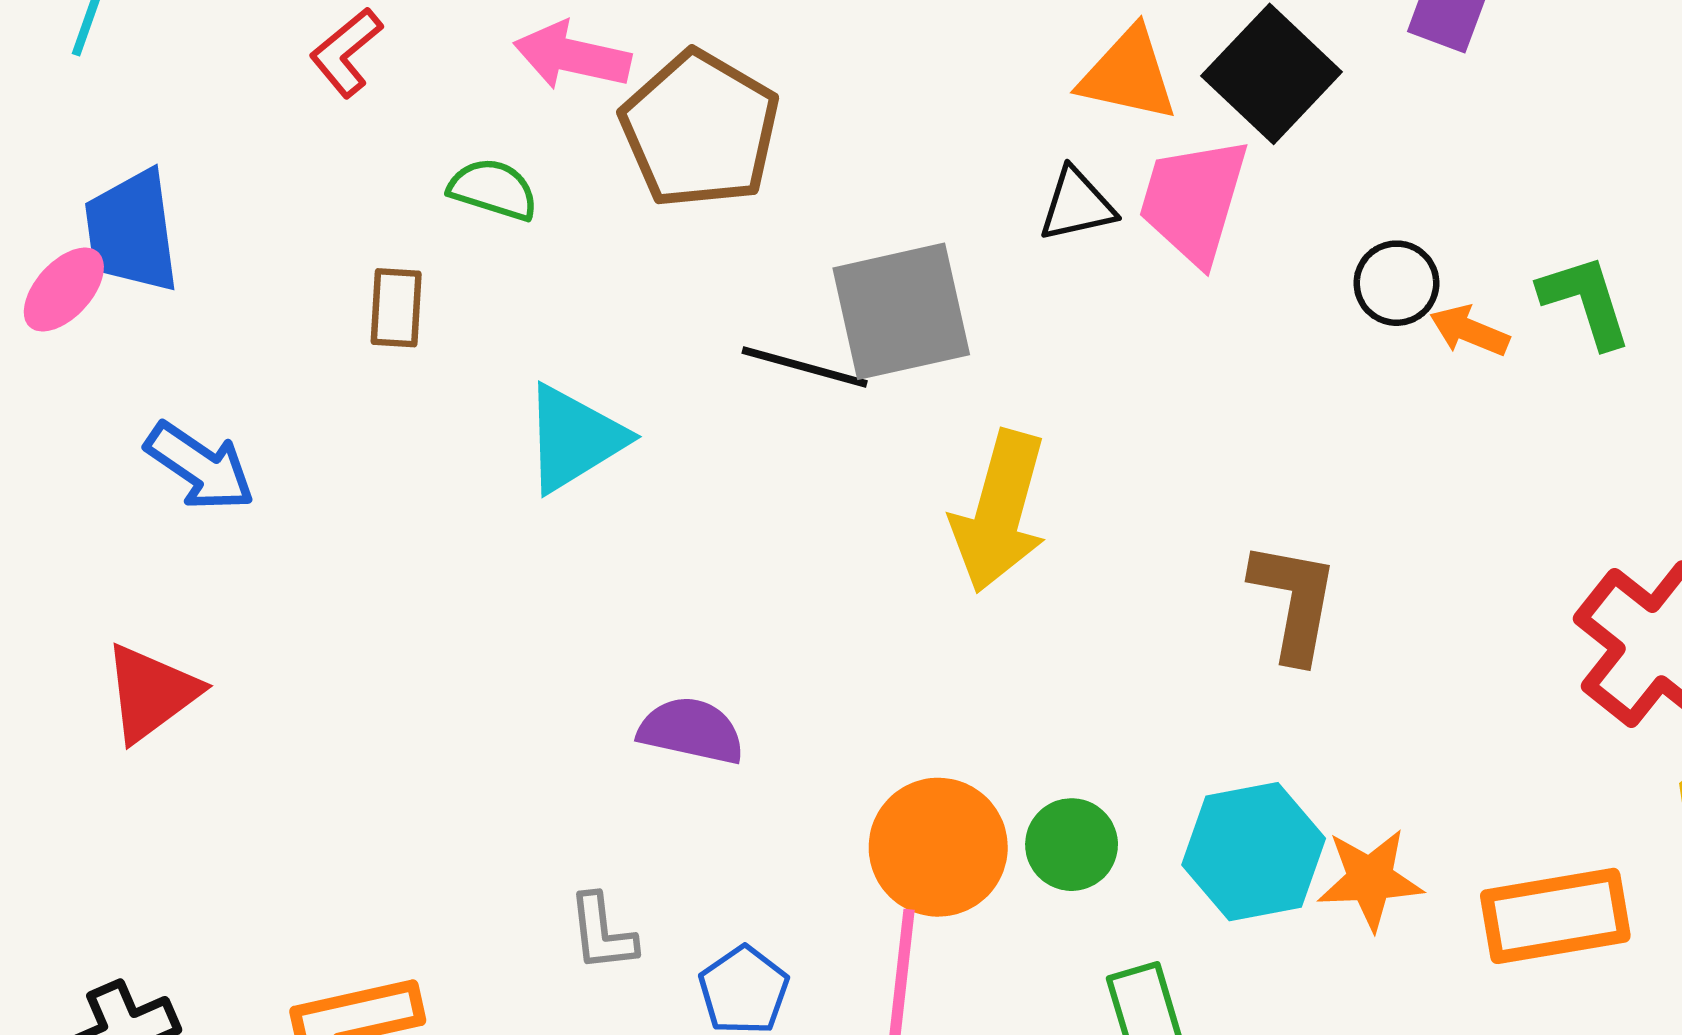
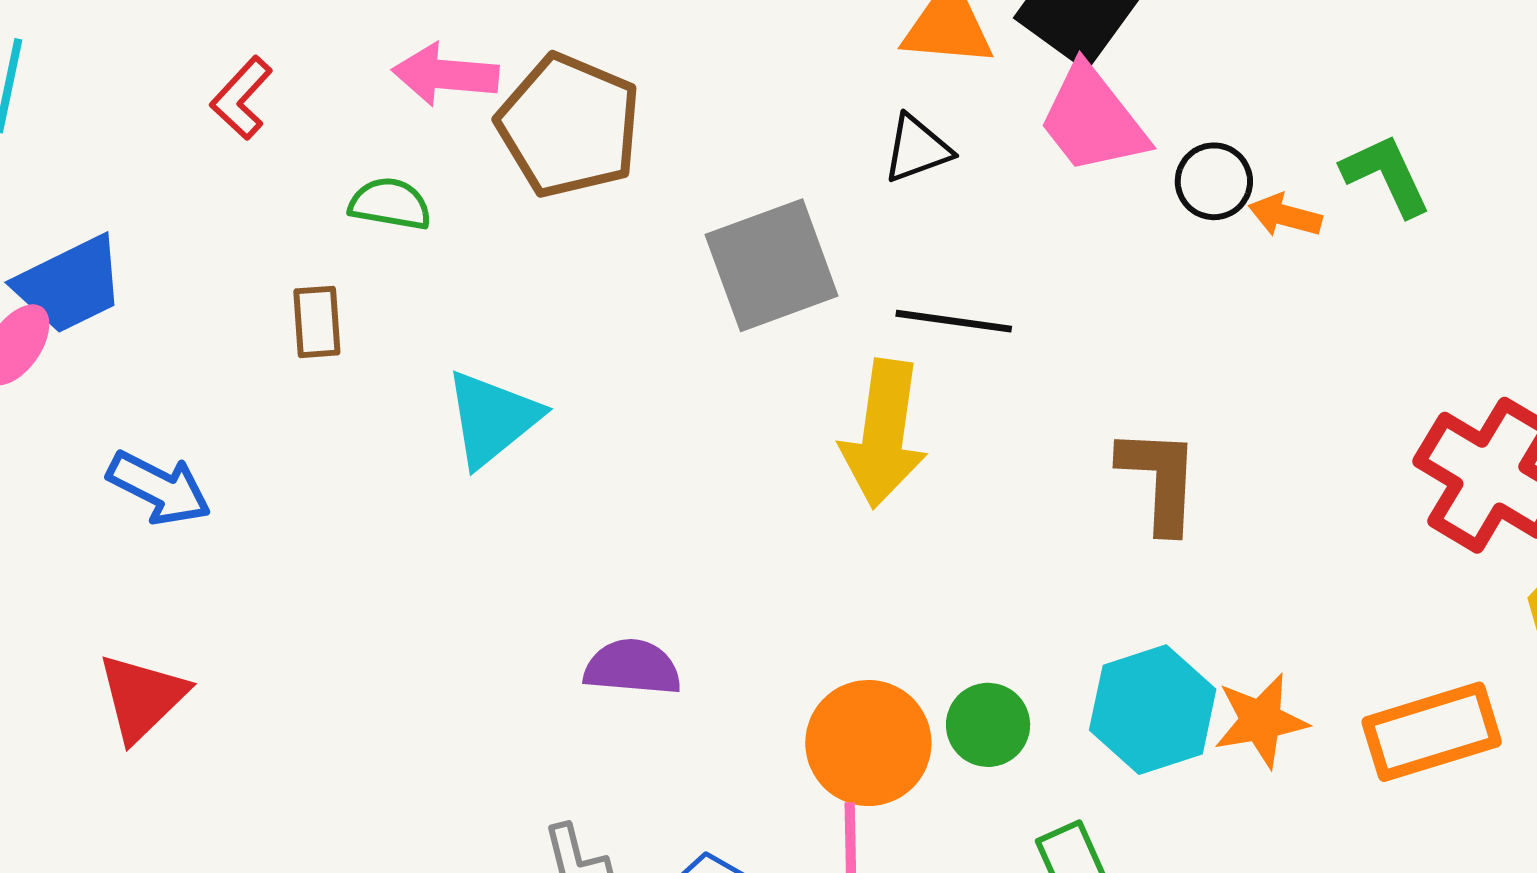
pink trapezoid: (1194, 201) -> (1093, 120), moved, turned -47
blue trapezoid: (132, 231) -> (70, 285), turned -101
black line: (805, 367) -> (954, 321), moved

